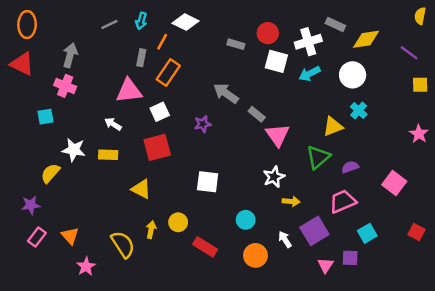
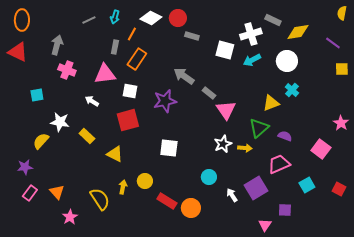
red circle: (268, 33) -> (178, 18), moved
pink cross: (65, 86) -> (67, 70), moved
white square: (160, 112) -> (130, 91), turned 35
purple star: (203, 124) -> (165, 101), size x1.6
pink star: (419, 134) -> (341, 123), moved
yellow rectangle: (108, 155) -> (87, 136), moved, turned 42
purple semicircle: (350, 167) -> (285, 136), turned 40
yellow arrow: (291, 201) -> (245, 148), moved
cyan circle: (246, 220) -> (209, 177), moved
cyan square: (367, 233) -> (307, 185), moved
orange circle: (255, 255) -> (191, 208), moved
pink triangle: (326, 265) -> (265, 225), moved

